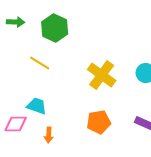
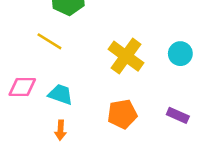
cyan trapezoid: (37, 106) -> (61, 94), moved
pink diamond: (16, 124) -> (22, 87), moved

